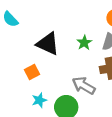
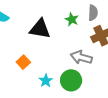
orange square: (32, 72) -> (23, 62), moved

